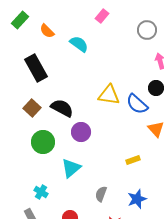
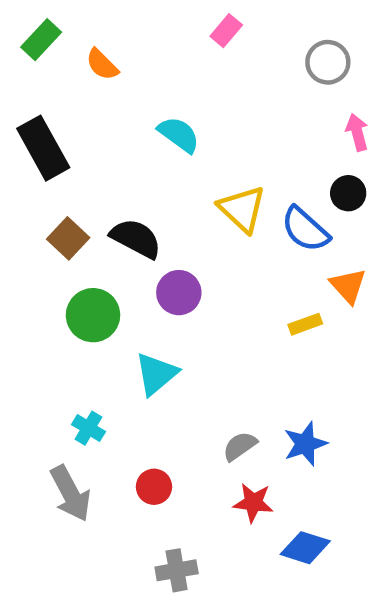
cyan semicircle: (79, 44) -> (179, 135), moved
black rectangle: (36, 68) -> (43, 148), moved
yellow triangle: (109, 95) -> (242, 209), turned 35
yellow rectangle: (133, 160) -> (305, 324), moved
gray semicircle: (101, 194) -> (240, 446), moved, turned 35

